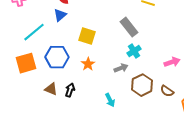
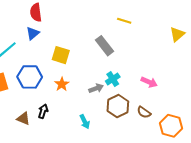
cyan cross: (134, 51) -> (113, 79), moved
pink arrow: (172, 62) -> (149, 82), turned 42
brown triangle: (51, 89) -> (23, 119), moved

